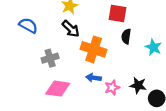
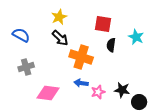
cyan star: (153, 47) -> (136, 37), moved
gray cross: (50, 58) -> (26, 67), moved

